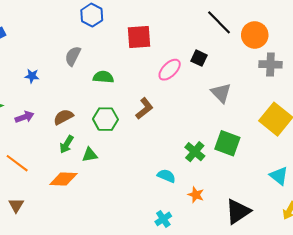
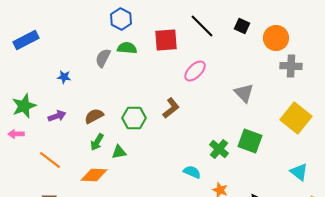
black line: (219, 22) -> (202, 26), moved
black square: (199, 58) -> (242, 26), moved
green semicircle: (103, 77) -> (127, 48), moved

